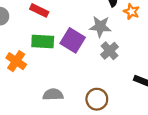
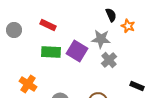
orange cross: (16, 61) -> (28, 84), moved

